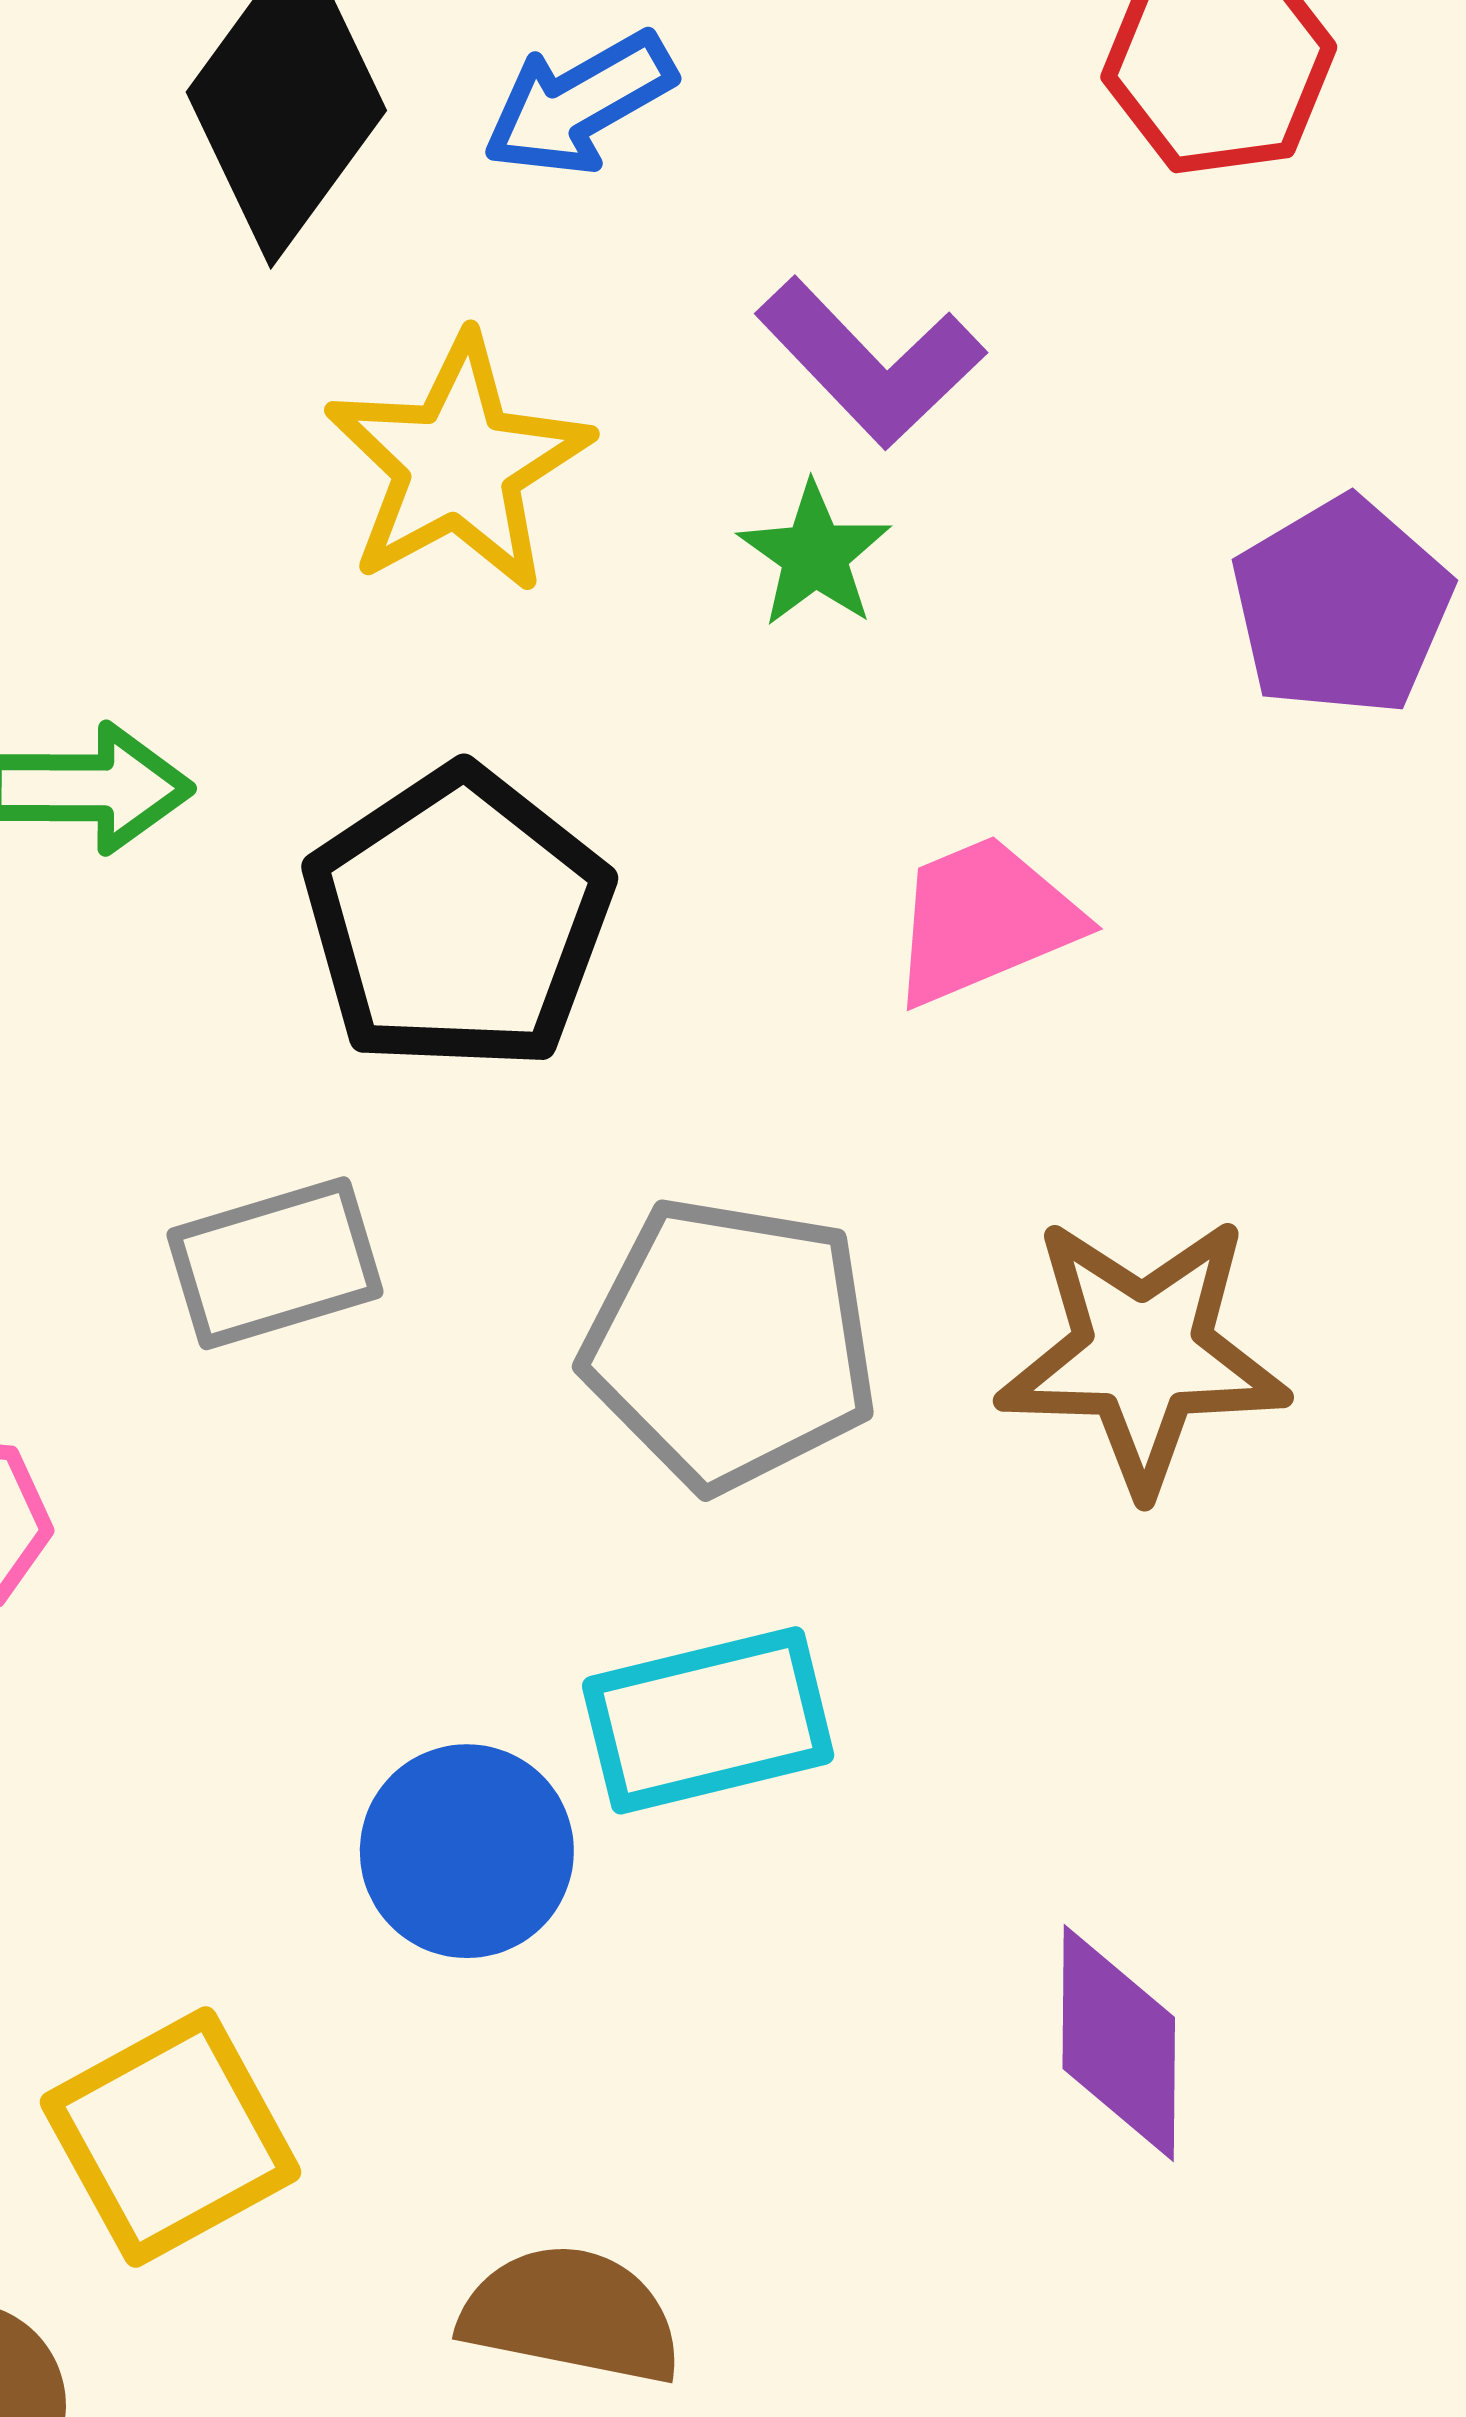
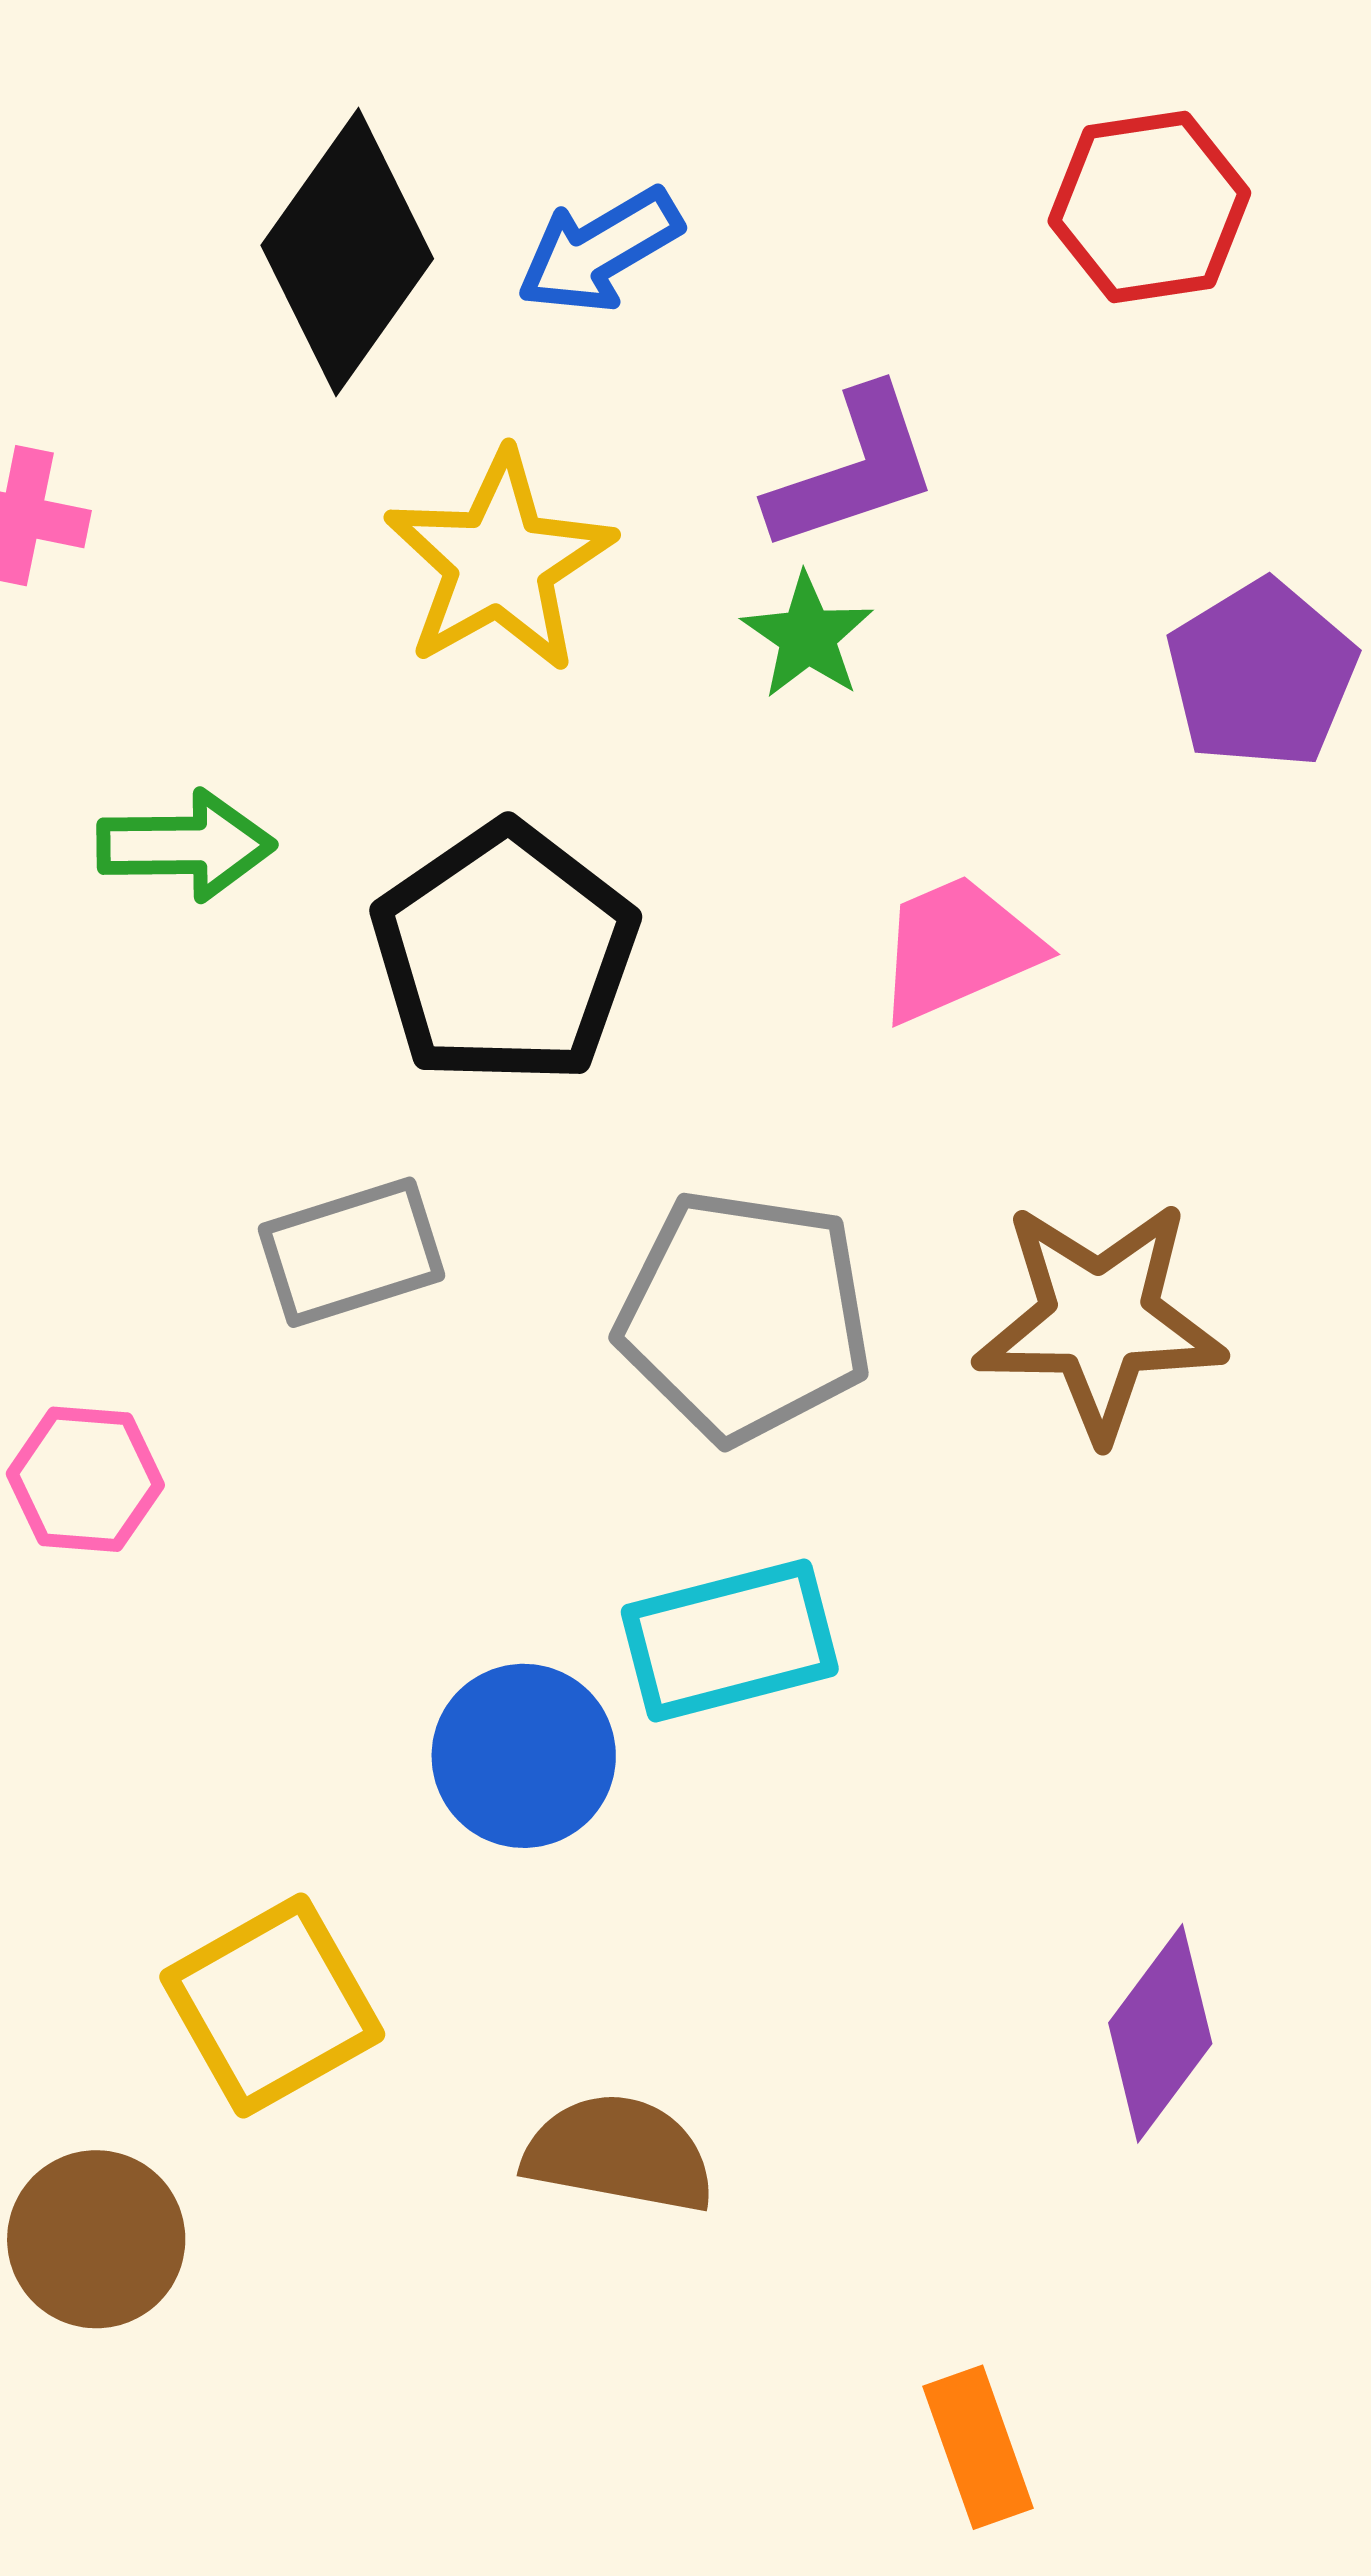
purple L-shape: (870, 362) -> (853, 470), turned -64
purple diamond: (1119, 2043) -> (1160, 2033), moved, turned 37

